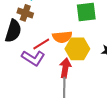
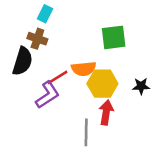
purple L-shape: (33, 58) -> (47, 95), turned -65
red arrow: (65, 68) -> (106, 112), moved

